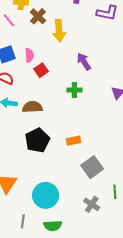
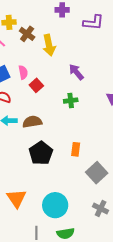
orange rectangle: (73, 141) -> (76, 149), turned -64

